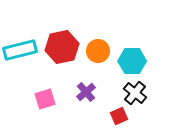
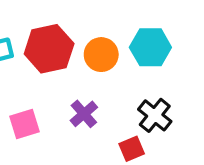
cyan hexagon: (132, 61) -> (150, 47), moved

